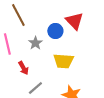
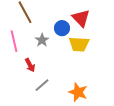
yellow trapezoid: (63, 61) -> (79, 44), moved

